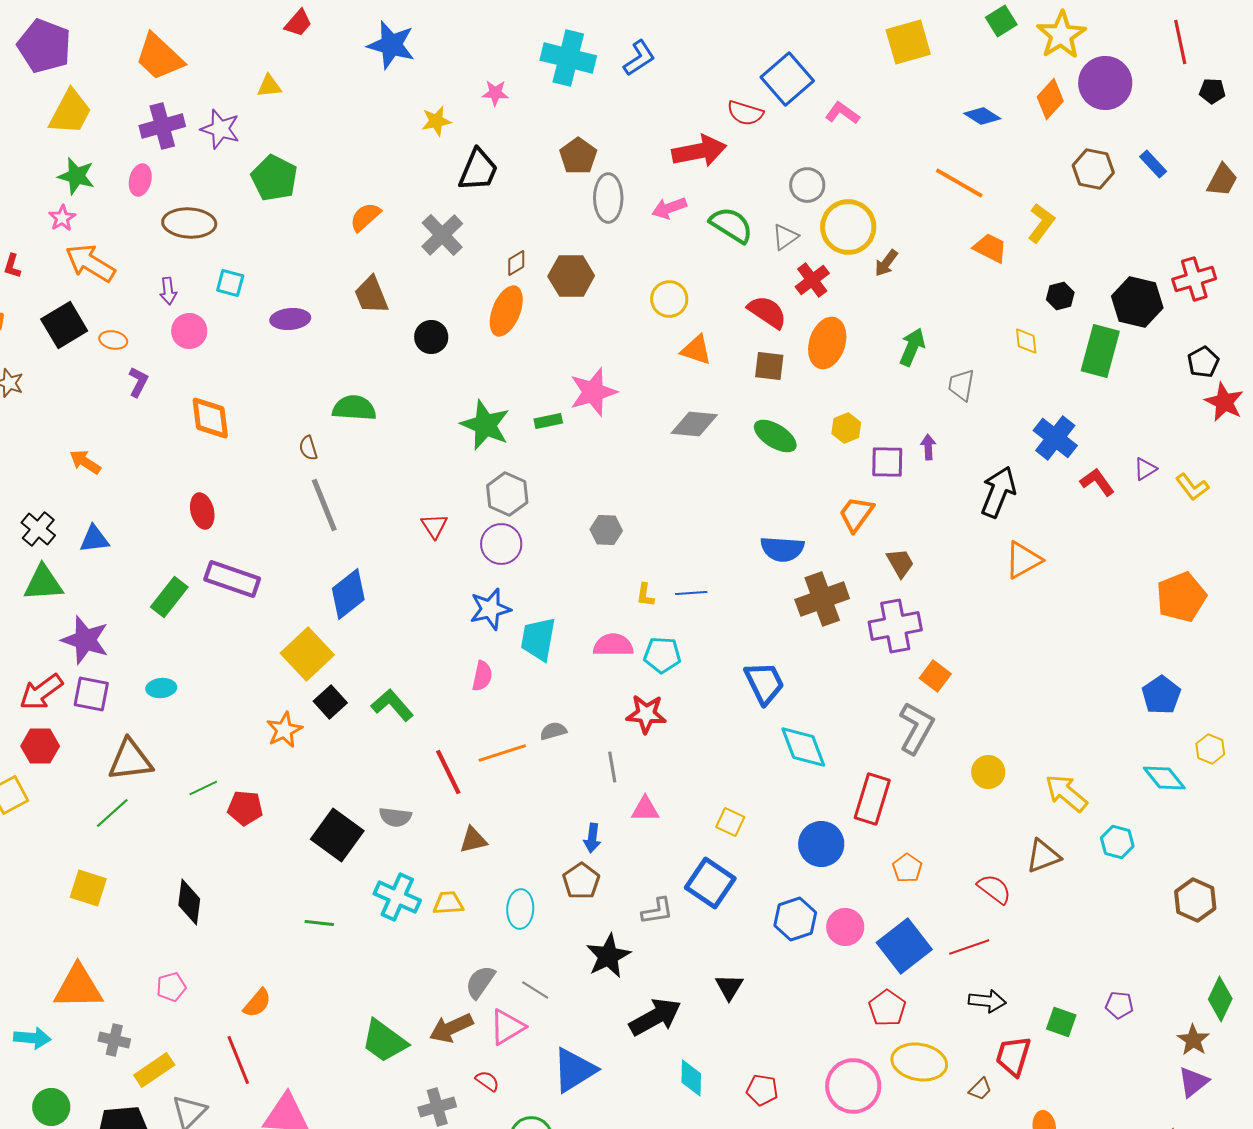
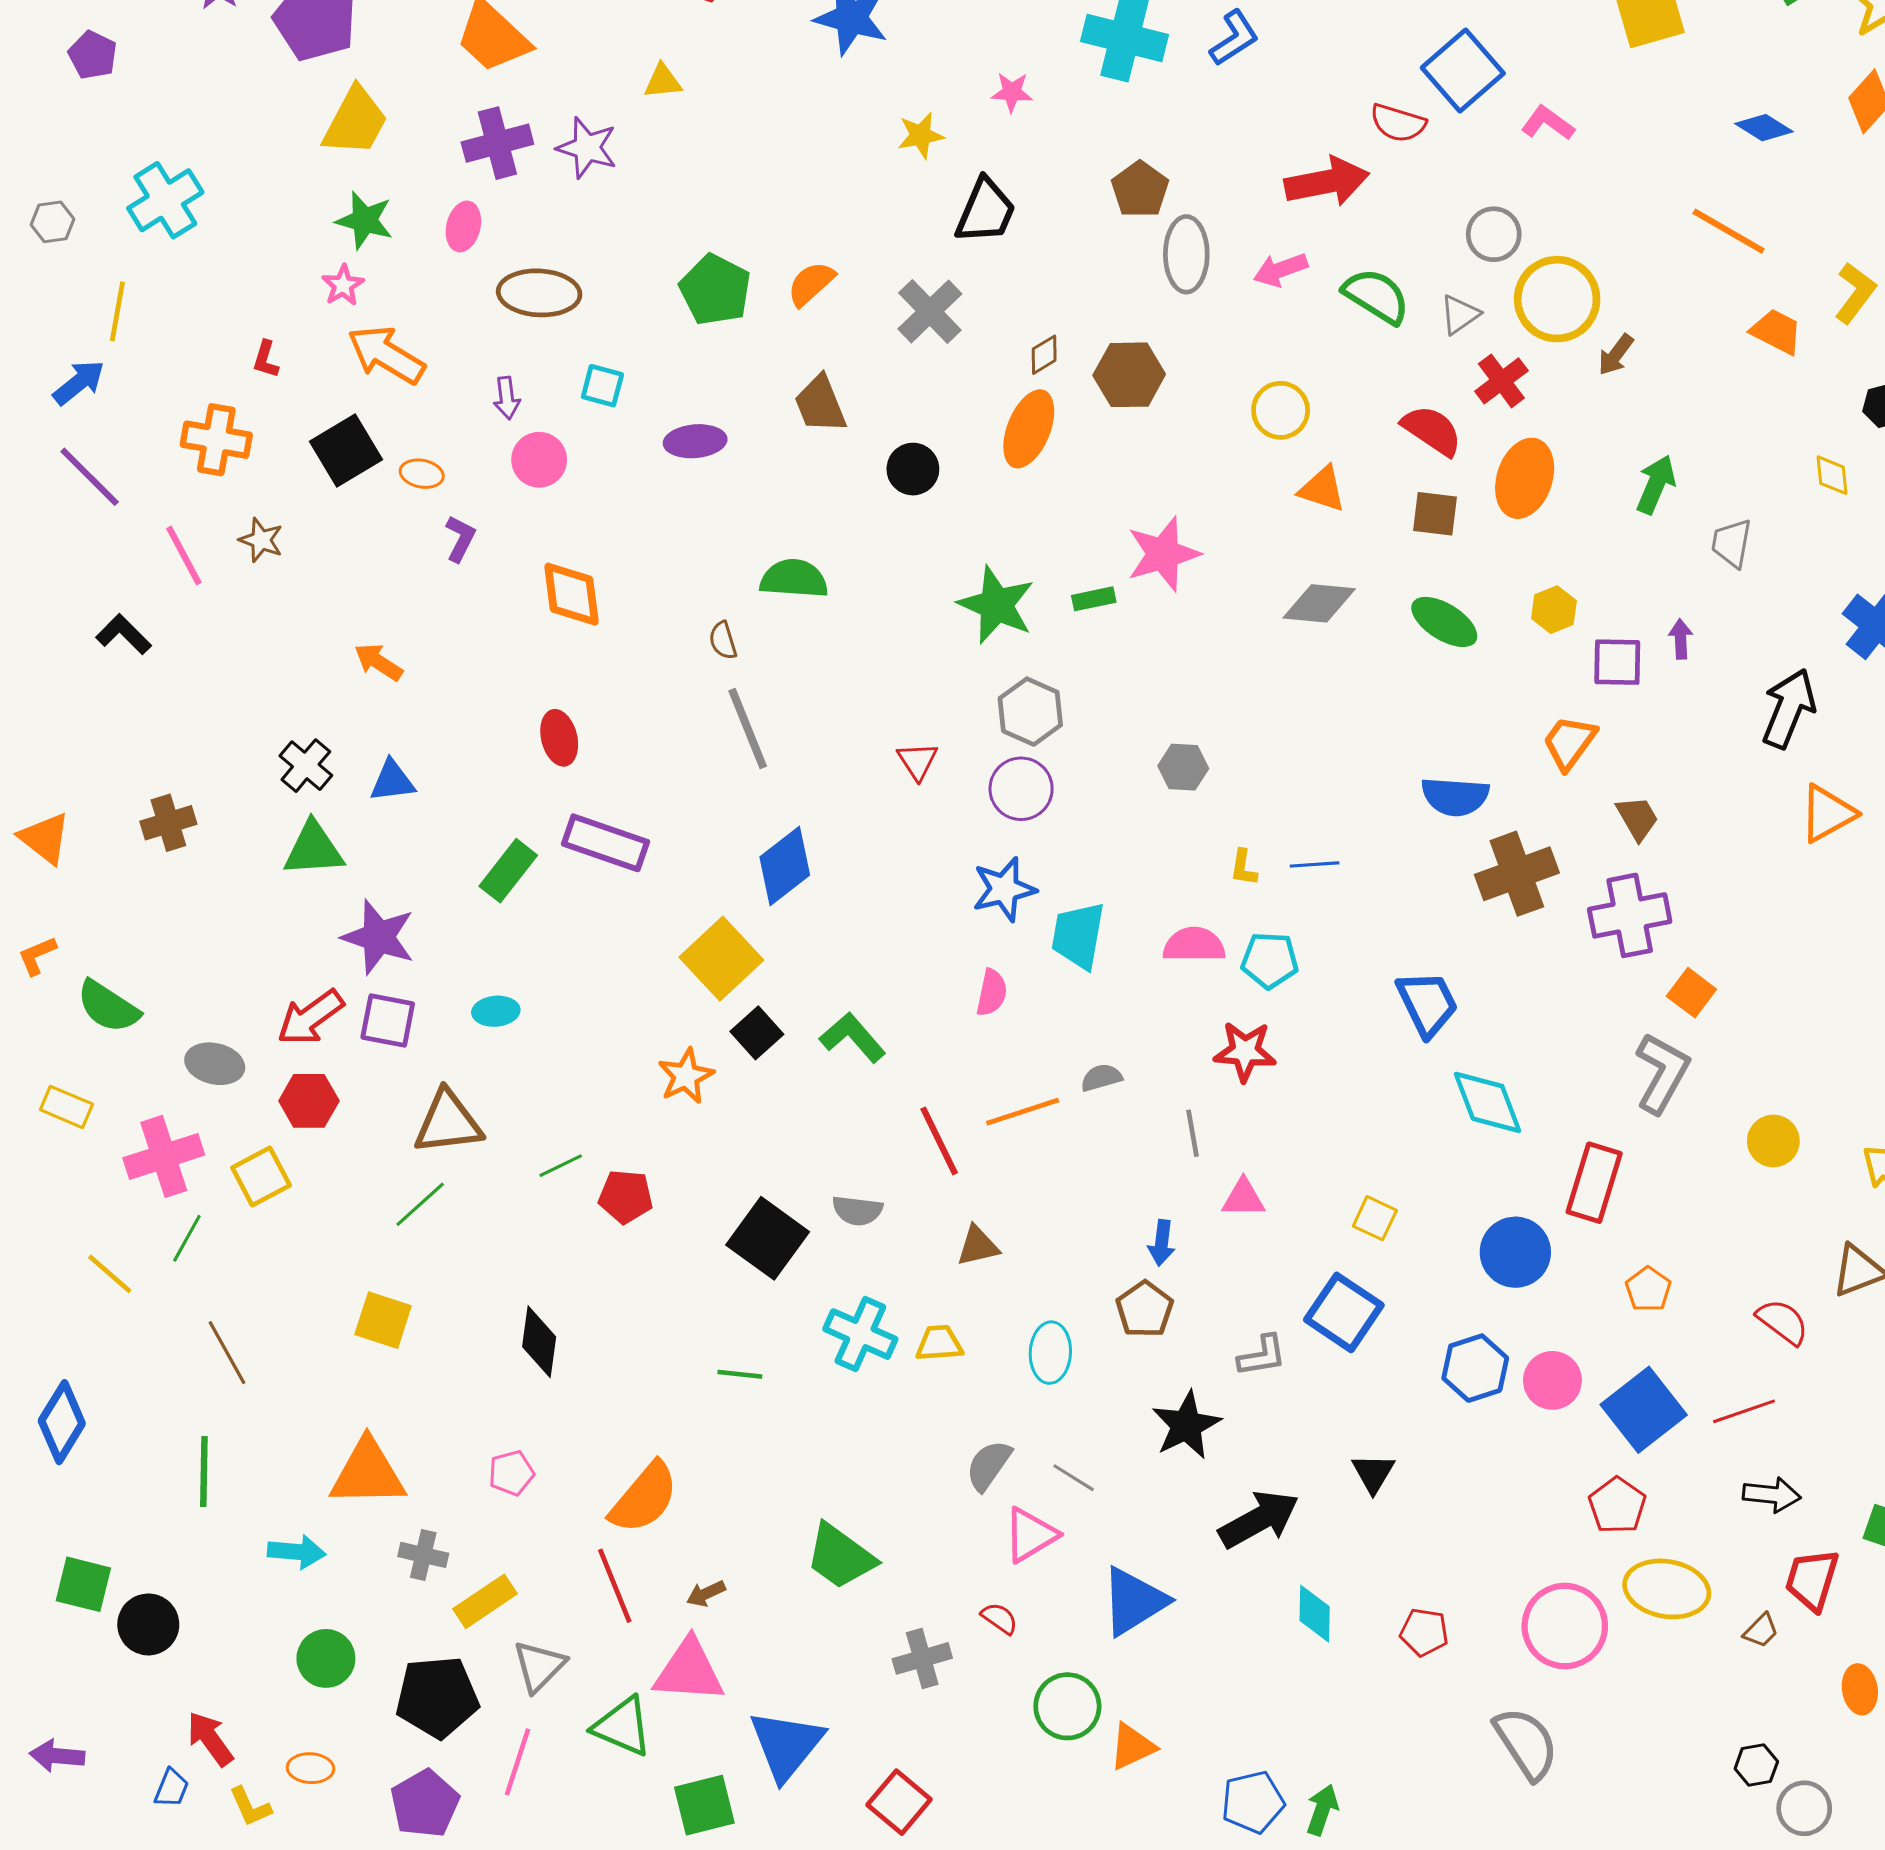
green pentagon: (274, 178) -> (715, 290), moved
orange semicircle: (257, 1003) -> (644, 1498), size x1.6
brown arrow: (451, 1028) -> (706, 1594), moved, size x0.6

